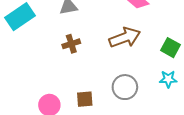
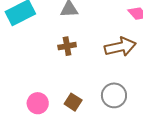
brown square: (85, 99) -> (73, 102), turned 30

